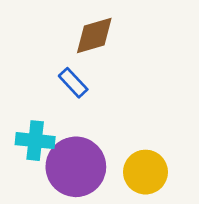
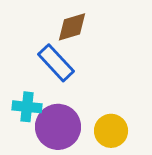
blue rectangle: (73, 83) -> (56, 63), size x1.6

